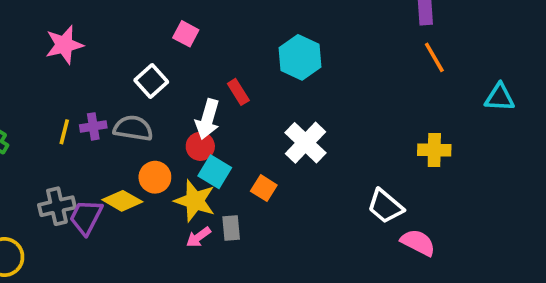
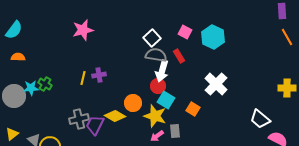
pink square: (186, 34) -> (185, 32), moved
white square: (151, 81) -> (152, 38), moved
gray semicircle: (133, 128) -> (156, 55), moved

